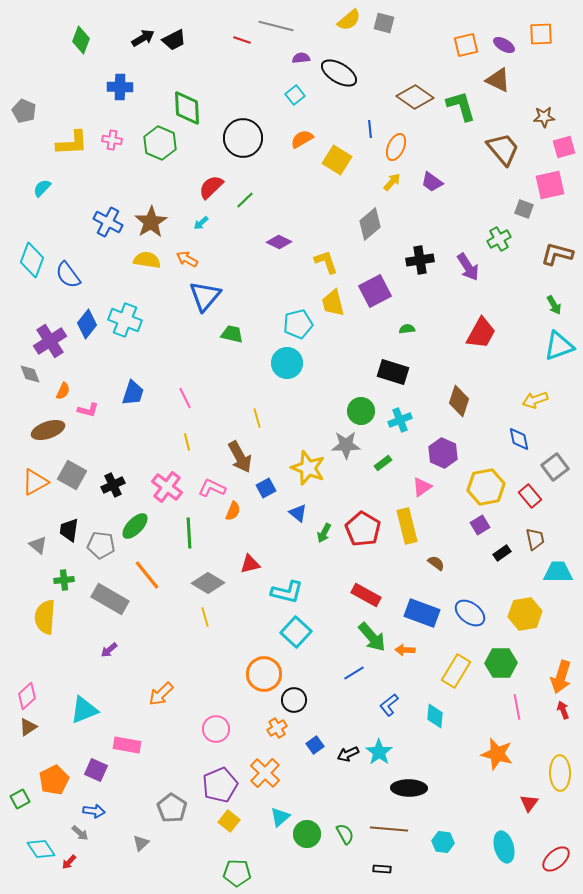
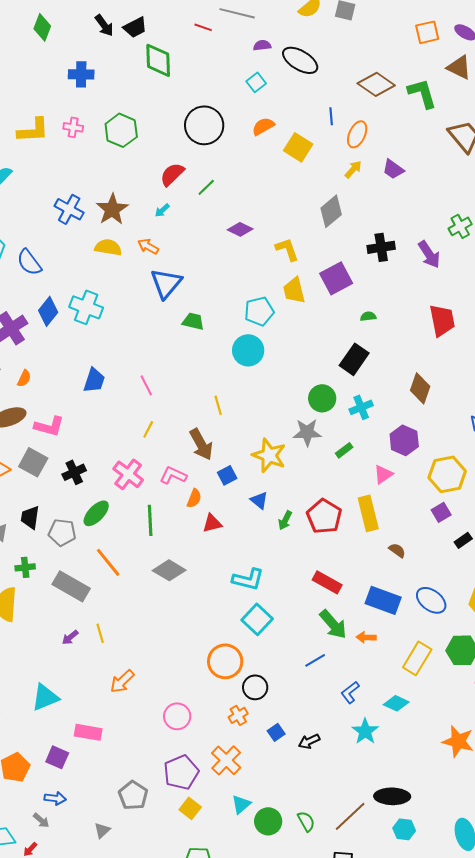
black arrow: (143, 38) -> (104, 25), turned 85
green diamond: (187, 108) -> (158, 60), moved
red trapezoid: (481, 333) -> (442, 320), turned -40
black rectangle: (393, 372) -> (354, 359), turned -72
pink L-shape: (88, 410) -> (49, 426), moved, size x1.4
yellow line: (187, 442) -> (148, 429), turned 42
red triangle: (250, 564) -> (212, 523), moved
yellow line: (205, 617) -> (100, 633), moved
cyan diamond: (435, 716) -> (396, 703), turned -70
cyan star: (379, 752) -> (365, 731), moved
black ellipse: (409, 788) -> (392, 796), moved
brown line: (389, 829) -> (350, 816), turned -48

